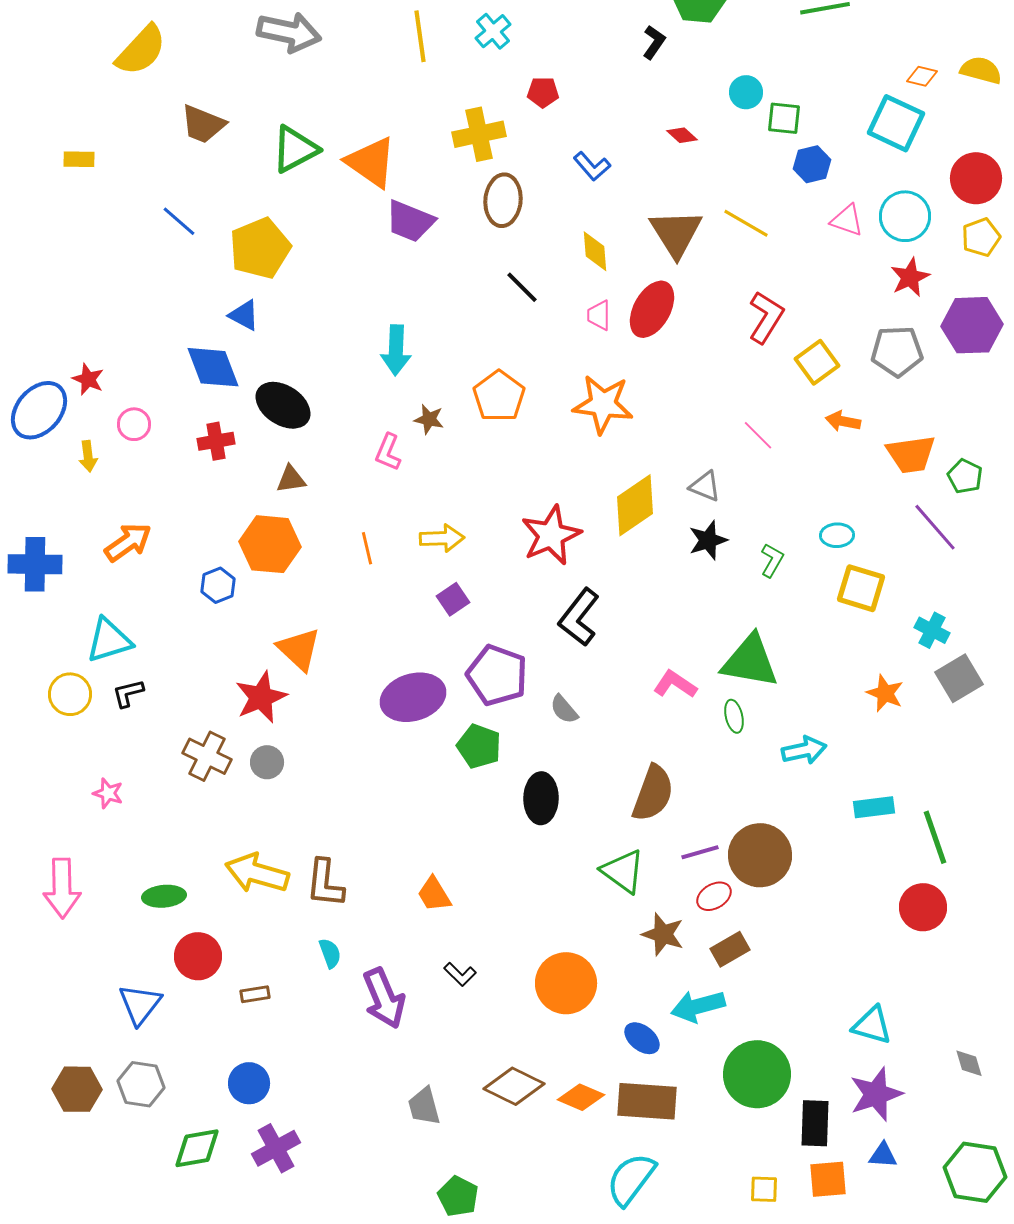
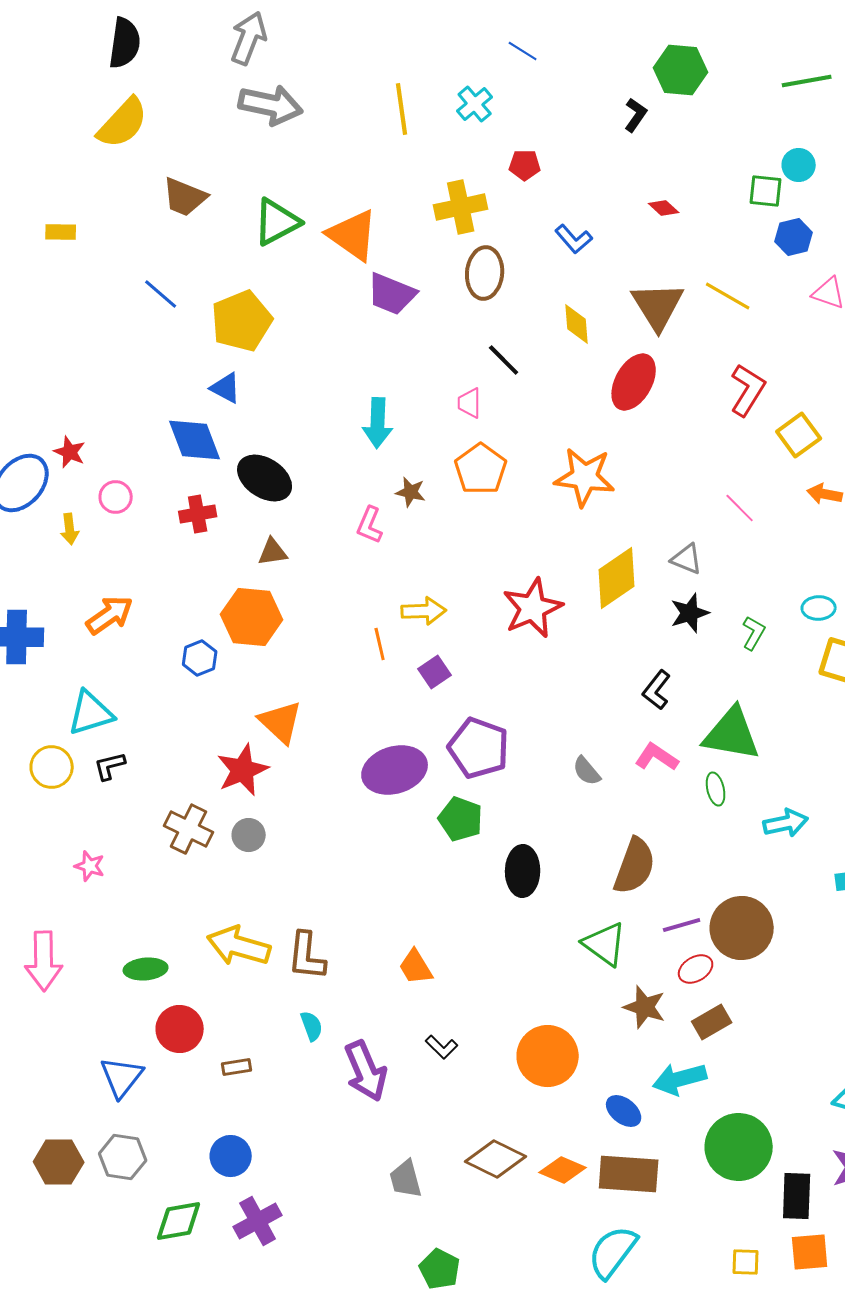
cyan circle: (746, 92) -> (799, 165), moved
pink trapezoid: (599, 315) -> (470, 403), moved
orange line: (367, 548) -> (380, 644), moved
black L-shape: (579, 617) -> (657, 690), moved, size x0.7
gray semicircle: (564, 709) -> (587, 771), moved

